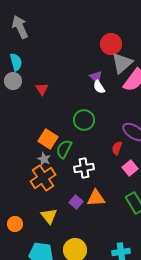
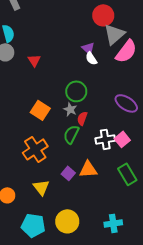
red semicircle: (117, 148) -> (82, 118), moved
green semicircle: (64, 149) -> (71, 134), moved
gray star: (44, 159) -> (70, 109), moved
white cross: (84, 168) -> (105, 139), moved

